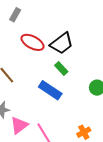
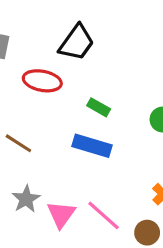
black trapezoid: (62, 43) -> (77, 43), moved

